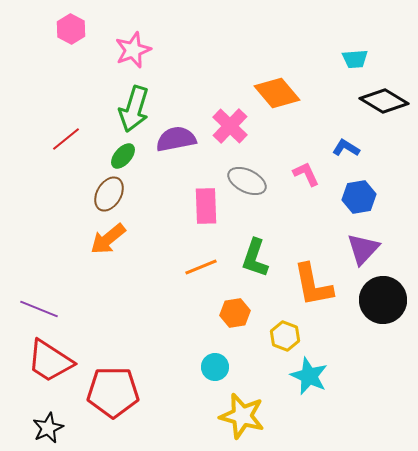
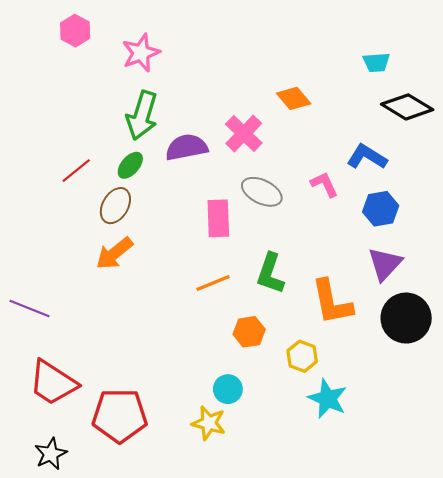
orange diamond: (277, 93) -> (294, 98), size x0.7
red line: (66, 139) -> (76, 171), moved
blue L-shape: (346, 148) -> (367, 157), size x1.4
purple line: (39, 309) -> (30, 308), moved
yellow star: (242, 416) -> (209, 423), moved, size x0.7

